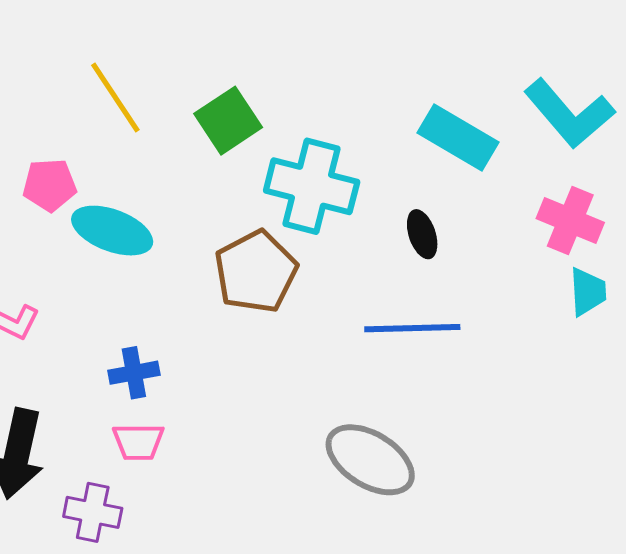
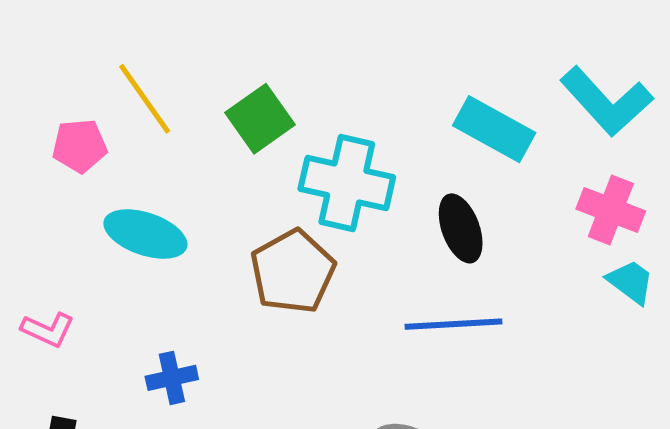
pink pentagon: (50, 185) -> (80, 146), moved
black ellipse: (422, 234) -> (461, 228), size x1.4
cyan trapezoid: (588, 292) -> (631, 282), turned -48

